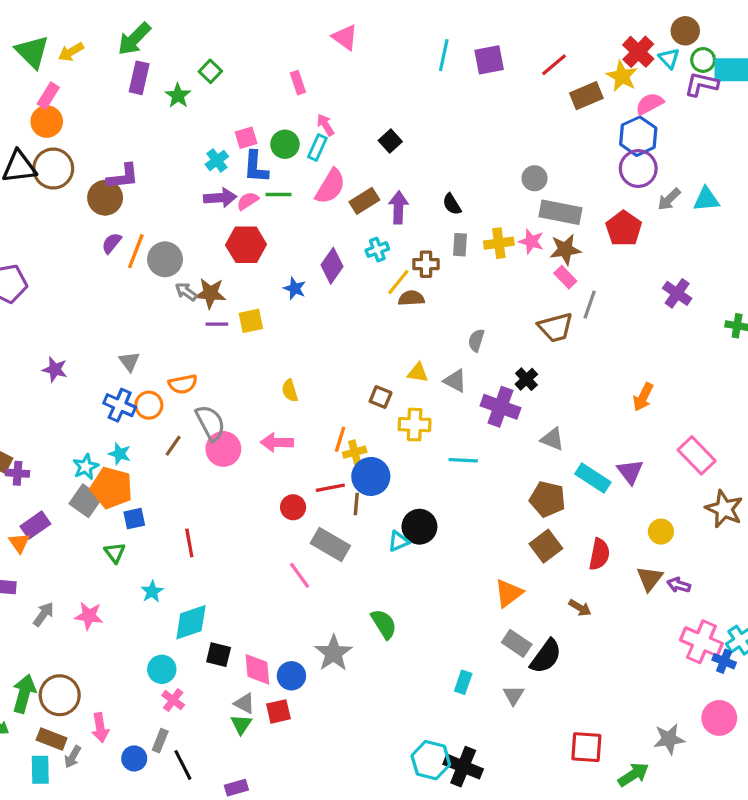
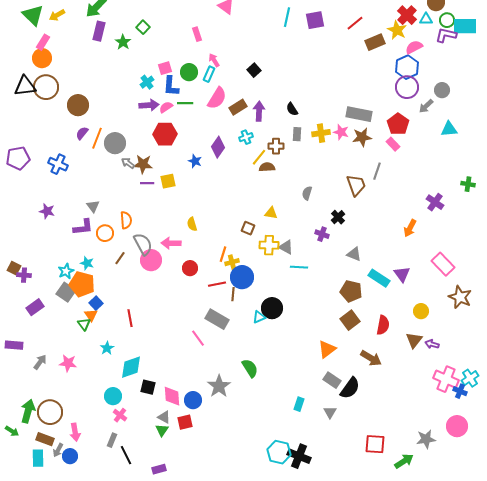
cyan triangle: (669, 58) -> (426, 19), turned -48
purple L-shape: (123, 177) -> (83, 227), moved
gray circle: (535, 178) -> (442, 90), moved
cyan triangle: (706, 199) -> (449, 129), moved
pink rectangle: (565, 277) -> (393, 144), moved
purple cross: (677, 293) -> (435, 202), moved
brown trapezoid: (556, 327) -> (356, 185), turned -95
gray triangle: (455, 381) -> (286, 247), moved
orange semicircle: (183, 384) -> (126, 220), turned -84
blue cross: (120, 405) -> (58, 164), moved
purple cross: (500, 407) -> (322, 234), size x0.6
pink arrow: (277, 442) -> (171, 243), moved
red circle: (293, 507) -> (190, 268), moved
blue square: (134, 519) -> (96, 303), turned -32
orange triangle: (19, 543) -> (91, 315), moved
brown arrow: (580, 608) -> (371, 358), size x1.5
blue circle: (134, 758) -> (70, 456), moved

